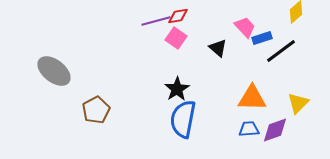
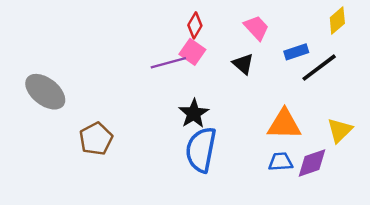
red diamond: (178, 16) -> (195, 25), turned -50
purple line: (156, 21) -> (168, 63), moved
pink trapezoid: (245, 27) -> (256, 28), moved

